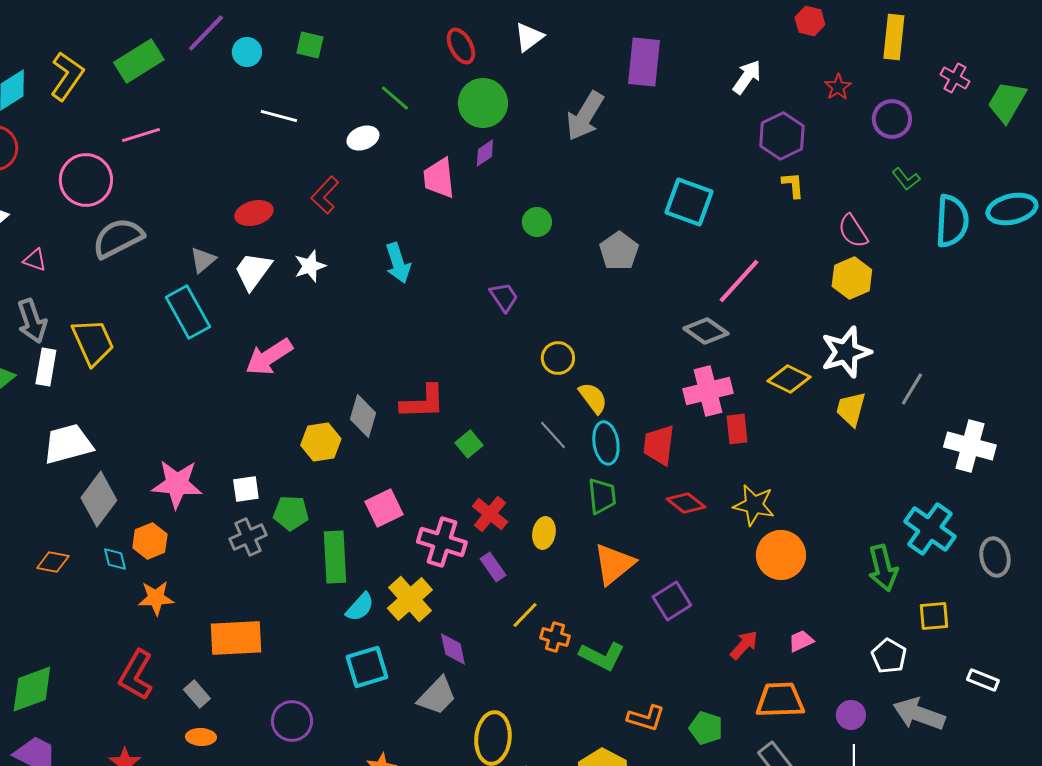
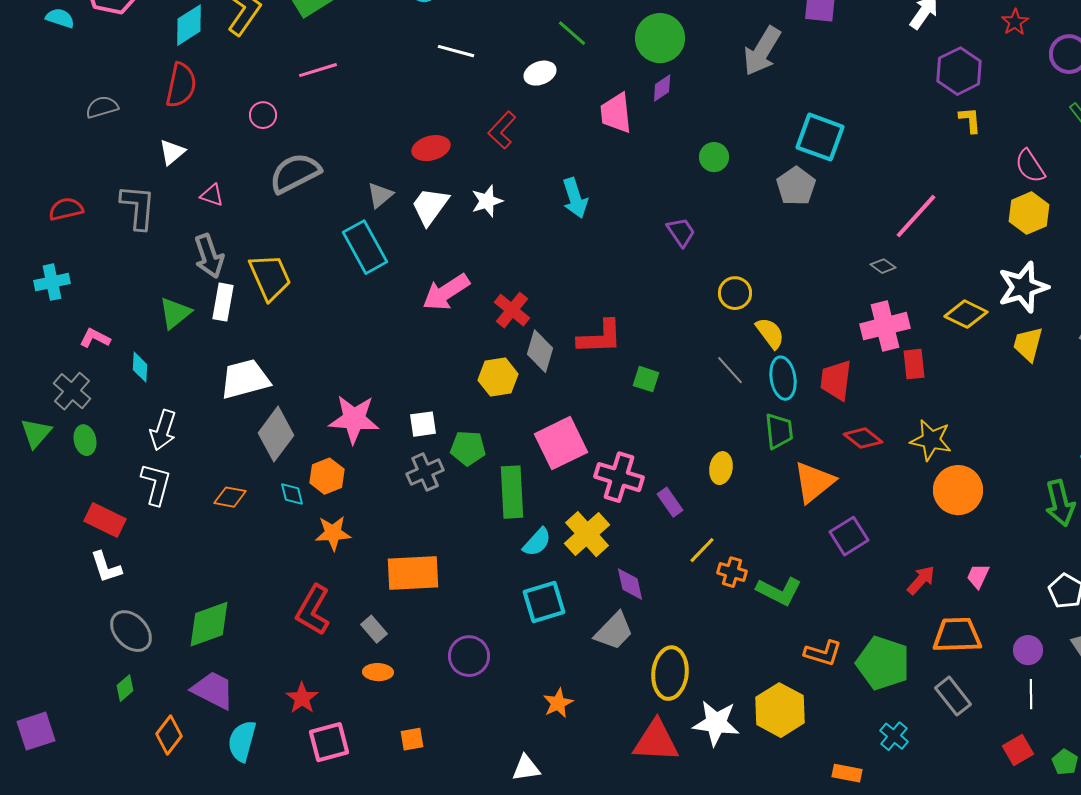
pink circle: (86, 180) -> (263, 115), size x0.5
cyan square: (689, 202) -> (820, 137), moved
gray diamond: (706, 331) -> (883, 266), size x0.6
green square: (469, 444) -> (646, 379), turned -32
pink square: (384, 508) -> (561, 443), size x1.4
red cross: (490, 514) -> (512, 310), moved
orange triangle: (614, 564) -> (814, 482), moved
pink trapezoid: (801, 641) -> (978, 576), turned -40
green pentagon: (706, 728) -> (883, 663), size x1.6

